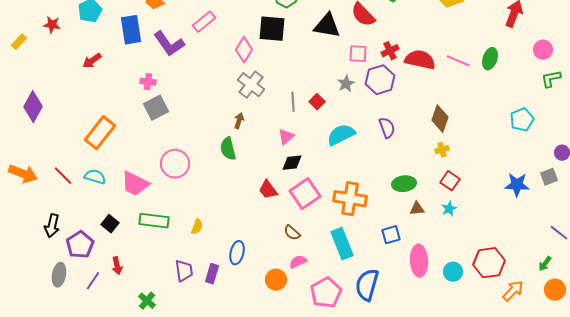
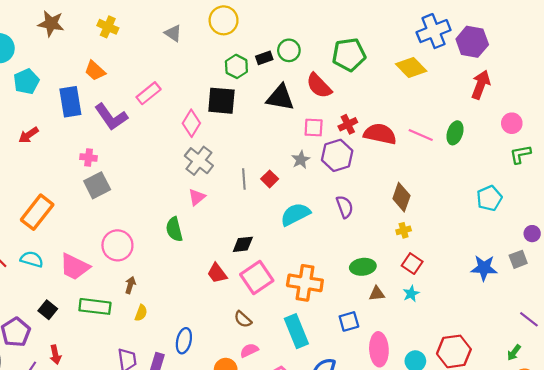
brown arrow: (239, 121) -> (130, 285), moved
pink triangle: (286, 137) -> (197, 197), moved

